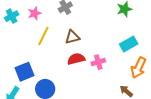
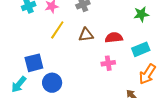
red semicircle: (76, 59) -> (114, 38), moved

